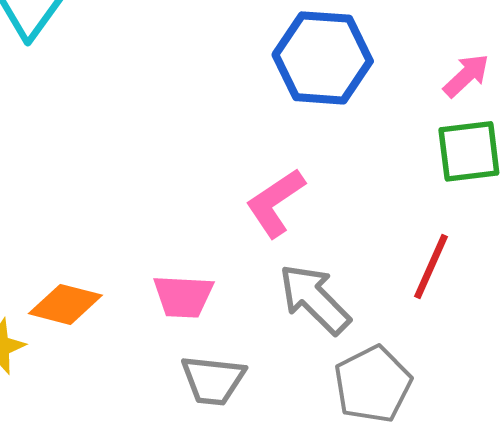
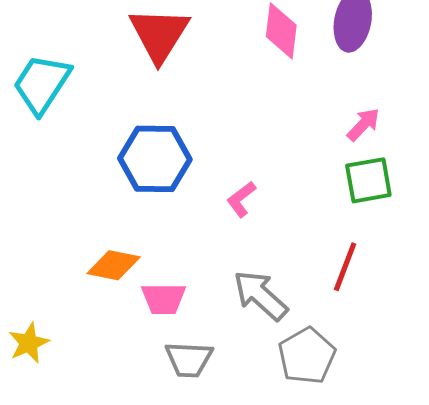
blue hexagon: (323, 58) -> (155, 159), moved
pink L-shape: (275, 203) -> (241, 199), moved, size x0.7
orange diamond: (65, 304) -> (114, 265), moved

